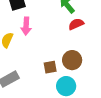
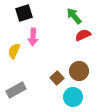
brown square: (50, 67) -> (57, 78), turned -32

